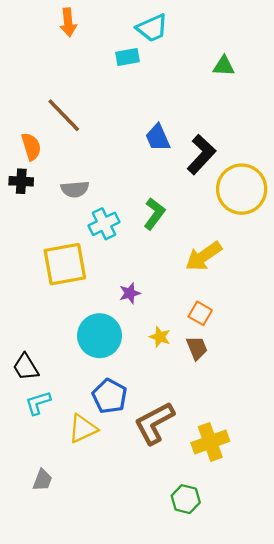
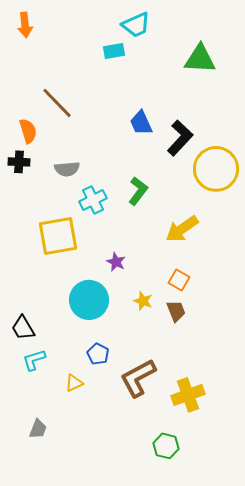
orange arrow: (68, 22) -> (25, 25), moved
green triangle: (224, 66) -> (200, 59), size x1.6
purple star: (130, 293) -> (116, 262), turned -30
blue pentagon: (110, 396) -> (98, 354), size x0.7
yellow triangle: (83, 429) -> (74, 383), size x0.7

